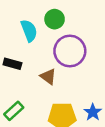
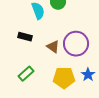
purple circle: (70, 51) -> (76, 44), moved

